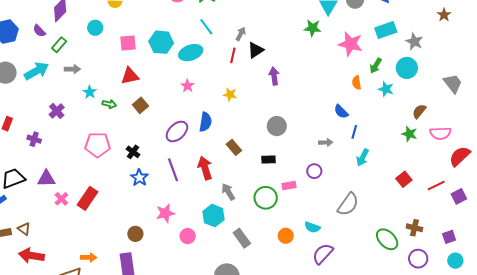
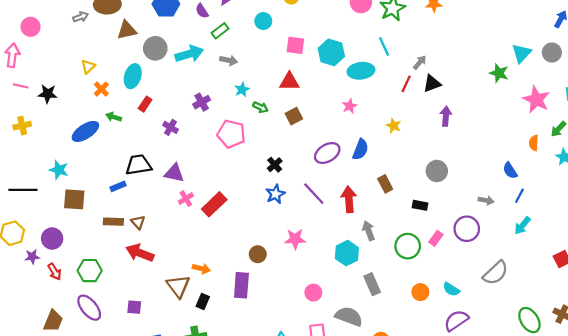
pink pentagon: (98, 145) -> (231, 134), moved
purple line: (173, 170) -> (314, 194), turned -35
purple circle: (314, 171) -> (467, 229), size x1.5
pink rectangle: (289, 185) -> (436, 238), turned -56
pink circle: (188, 236) -> (313, 293), moved

